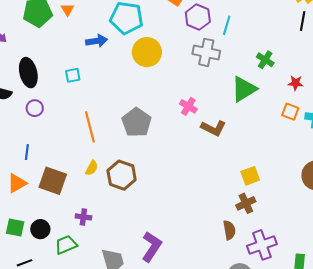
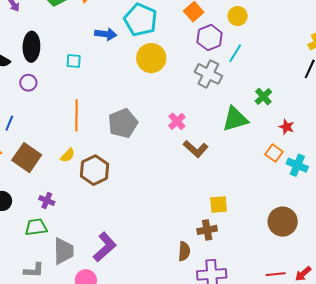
green trapezoid: (66, 245) -> (36, 227), moved

